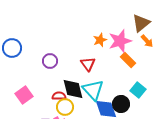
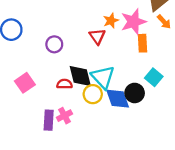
orange rectangle: (128, 60) -> (143, 43), turned 42
red triangle: (88, 64) -> (97, 36), moved
yellow circle: (65, 107) -> (93, 94), moved

